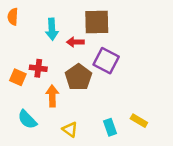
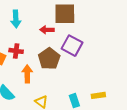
cyan arrow: (52, 29) -> (16, 19), moved
yellow rectangle: (139, 121) -> (98, 95), turned -40

